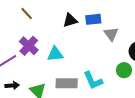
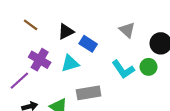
blue rectangle: (93, 19) -> (88, 44), moved, turned 49
black triangle: (70, 20) -> (66, 31), moved
cyan L-shape: (93, 81) -> (123, 69), moved

